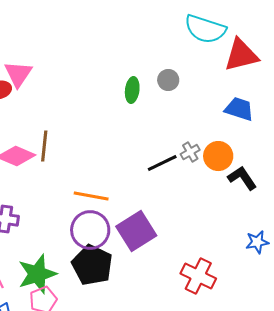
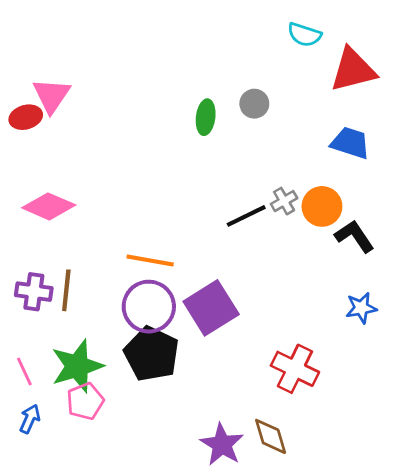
cyan semicircle: (205, 29) -> (304, 35), size x0.6
brown line: (44, 146) -> (66, 290), moved
blue star: (257, 242) -> (361, 308), moved

